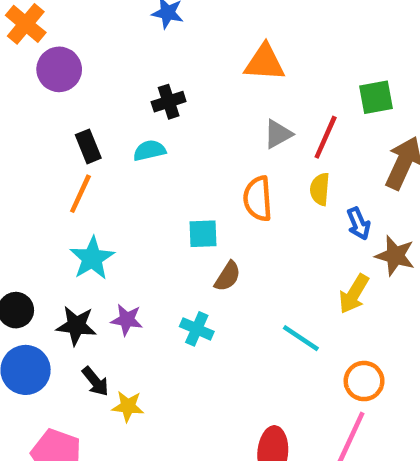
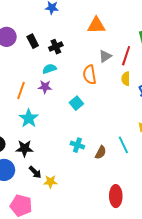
black rectangle: (88, 146) -> (33, 41), moved
orange semicircle: (258, 199) -> (90, 75), moved
cyan square: (203, 234) -> (76, 103), turned -32
brown semicircle: (228, 276) -> (101, 152), moved
purple star: (127, 320) -> (45, 87), moved
cyan line: (301, 338) -> (123, 145), turned 36

